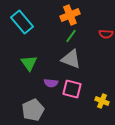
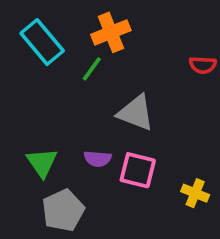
orange cross: (70, 15) -> (111, 32), moved
green line: (71, 36) -> (92, 69), moved
green triangle: (29, 63) -> (42, 163), moved

